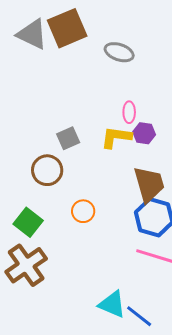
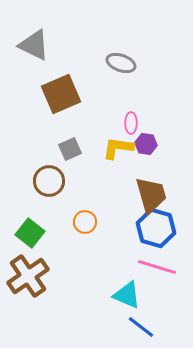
brown square: (67, 28) -> (61, 94), moved
cyan triangle: (112, 304) -> (127, 295), moved

